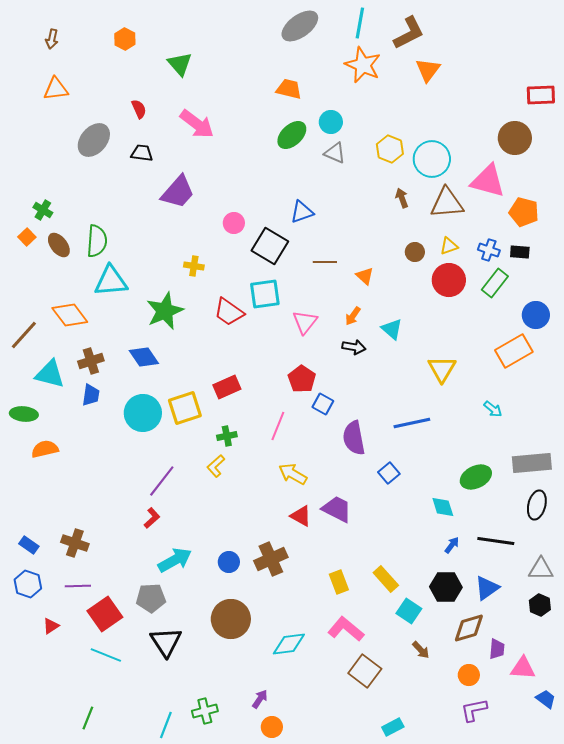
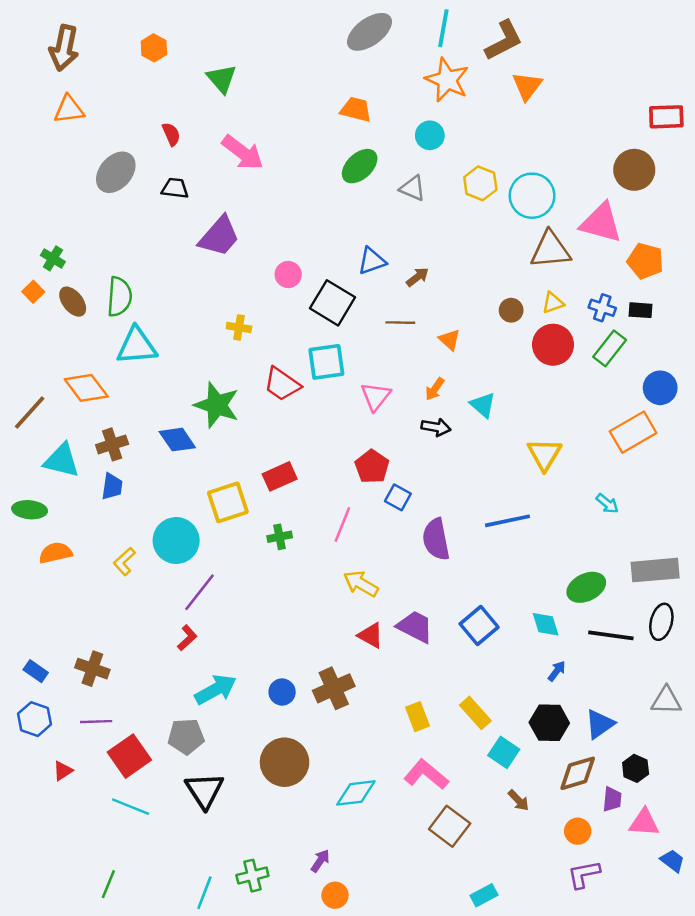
brown arrow: (52, 39) -> (64, 48), size x1.8
cyan circle: (331, 122) -> (430, 135), moved
brown arrow: (402, 198) -> (418, 277), moved, turned 72
green star: (165, 311) -> (217, 405), moved, turned -30
cyan circle: (143, 413) -> (176, 541), moved
yellow L-shape: (216, 466) -> (124, 561), moved
blue square: (389, 473) -> (479, 625), moved, size x1.4
black line: (496, 541) -> (611, 635), moved
black hexagon: (540, 605) -> (636, 768), moved

